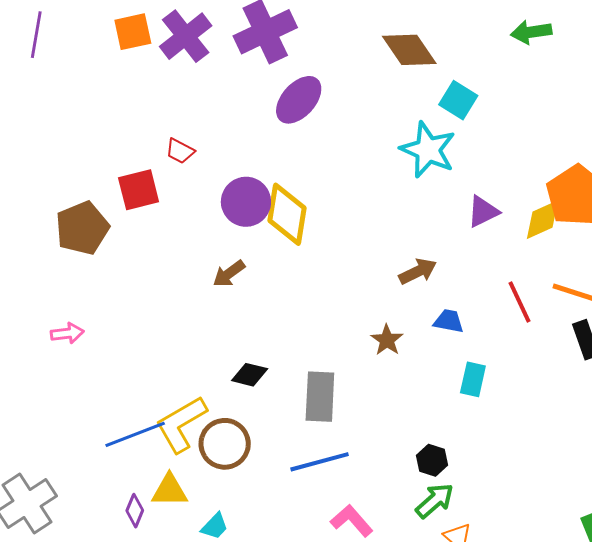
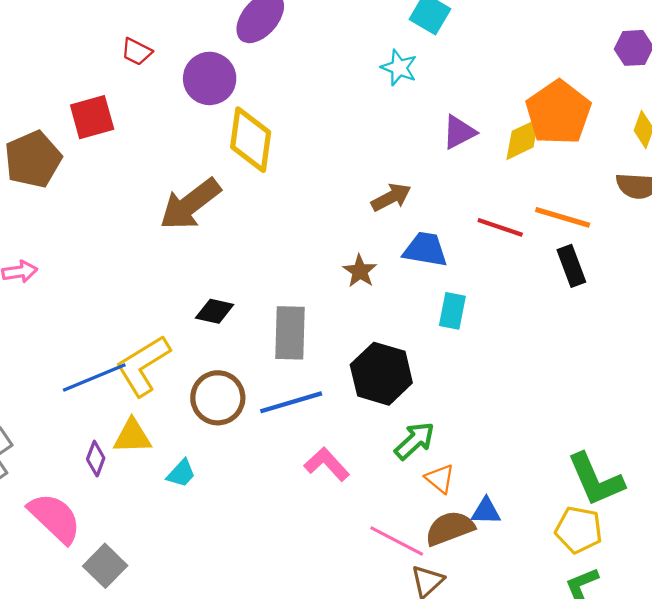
cyan star: (428, 150) -> (399, 68), size x0.6
red trapezoid: (180, 151) -> (137, 52), moved
purple circle: (246, 202) -> (210, 78), moved
brown arrow: (229, 274) -> (190, 204), size x1.8
red line: (520, 302) -> (500, 227), turned -45
blue trapezoid: (449, 321) -> (425, 249), size x1.4
brown circle: (225, 444) -> (218, 398), moved
black hexagon: (432, 460) -> (381, 374), moved, size x1.8

